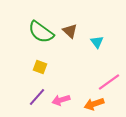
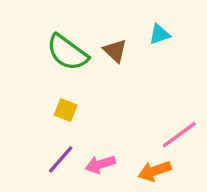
cyan triangle: (97, 42) -> (159, 34), moved, turned 48

